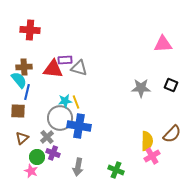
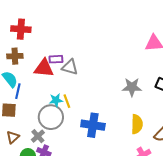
brown cross: (24, 67) -> (15, 56), moved
blue cross: (79, 126) -> (93, 125), moved
yellow semicircle: (147, 141) -> (137, 124), moved

